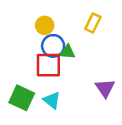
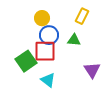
green triangle: (68, 52) -> (74, 40), moved
green square: (22, 98) -> (26, 61), moved, turned 30

